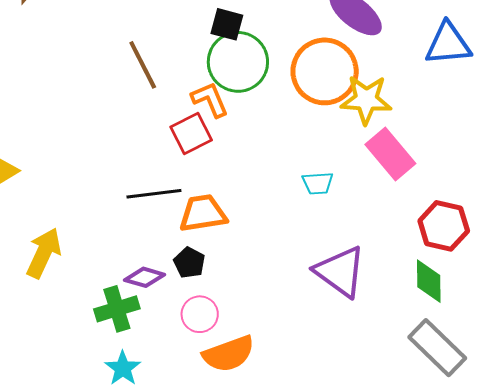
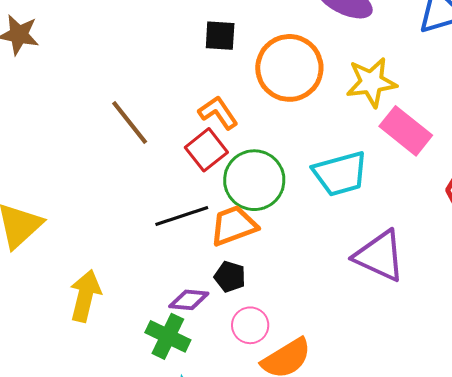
green circle: (238, 62) -> (254, 180), moved
brown line: (143, 65) -> (130, 123), moved
orange circle: (325, 71) -> (289, 68), moved
cyan trapezoid: (318, 183) -> (340, 174), size x1.8
green cross: (117, 309) -> (168, 336), turned -36

